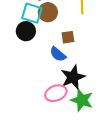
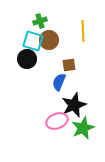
blue semicircle: (58, 54) -> (59, 82), turned 72
green star: (82, 100) -> (83, 128), turned 30

